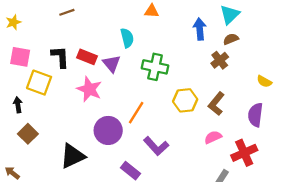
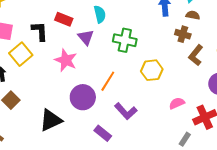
brown semicircle: (231, 39) -> (193, 15), turned 32
red rectangle: (87, 57) -> (64, 19), moved
brown cross: (220, 60) -> (183, 34), turned -35
yellow square: (39, 83) -> (21, 54), turned 30
brown L-shape: (216, 104) -> (196, 55), moved

